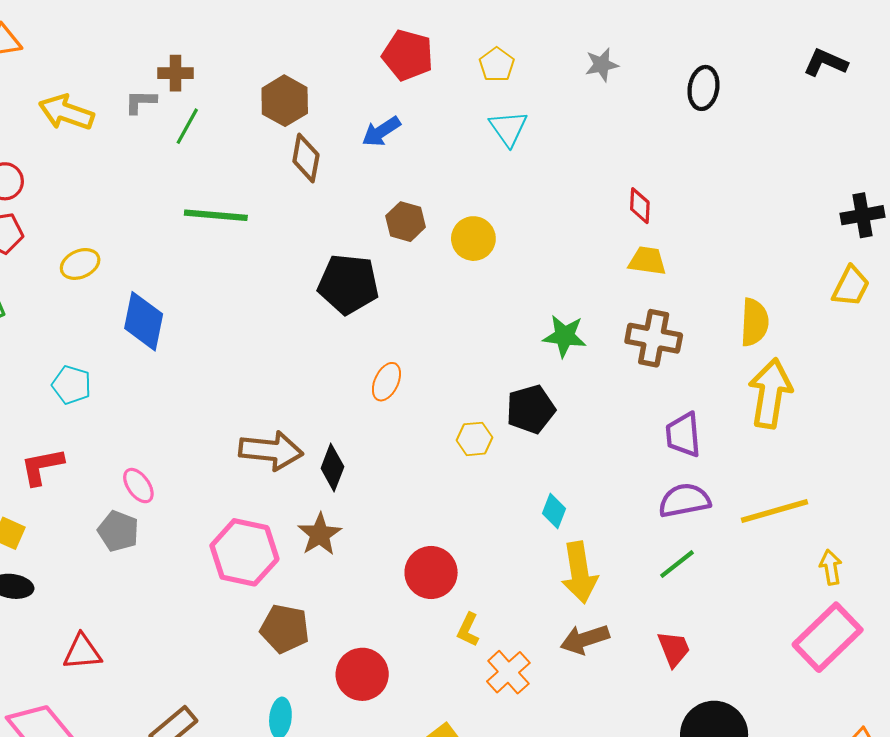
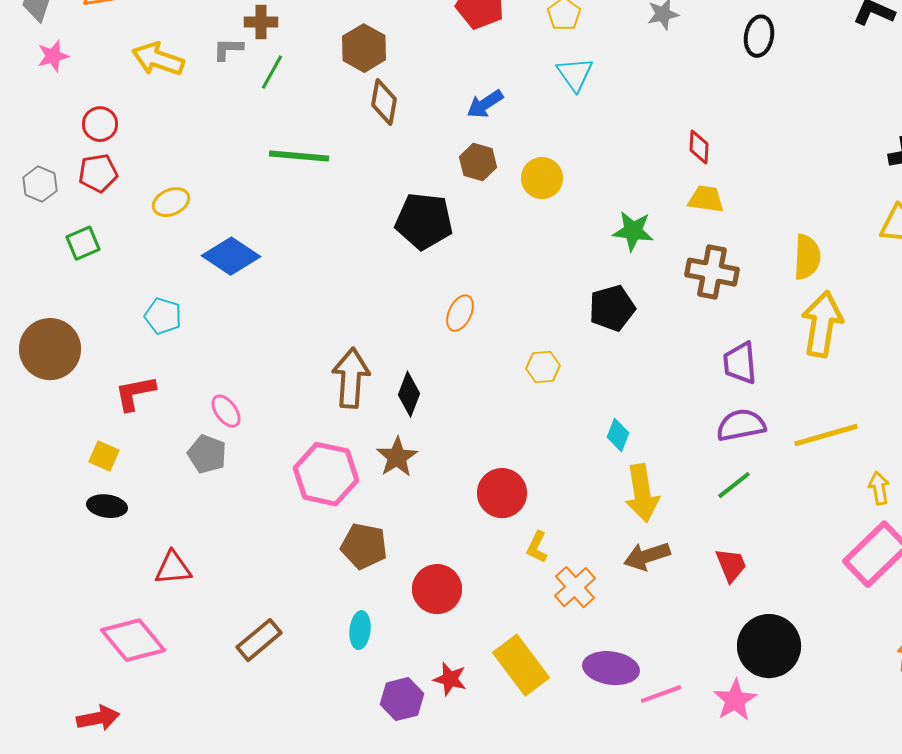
blue arrow: (381, 131) -> (485, 104), moved
blue diamond: (144, 321) -> (231, 256), turned -68
green star: (565, 336) -> (633, 231), moved
black pentagon: (531, 409) -> (612, 308), moved
brown arrow: (271, 451) -> (351, 378), turned -92

